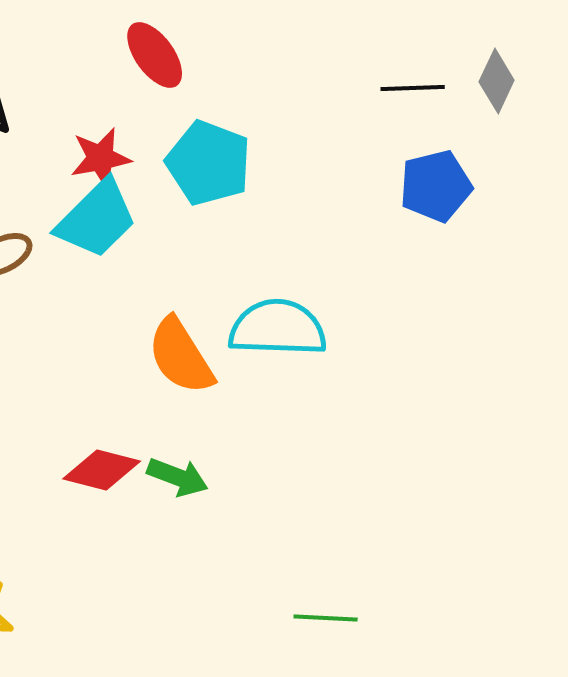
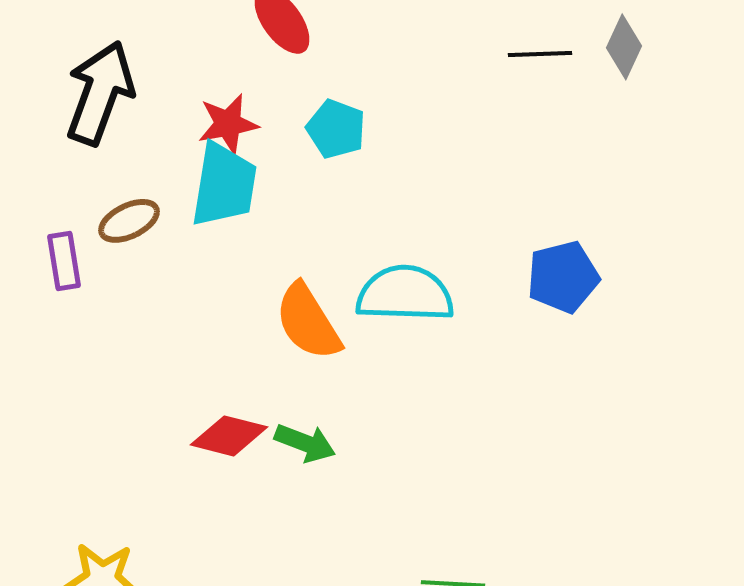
cyan pentagon: (209, 163) -> (336, 129), size x0.7
blue pentagon: (436, 186) -> (563, 277), moved
cyan trapezoid: (97, 219) -> (224, 185), turned -36

